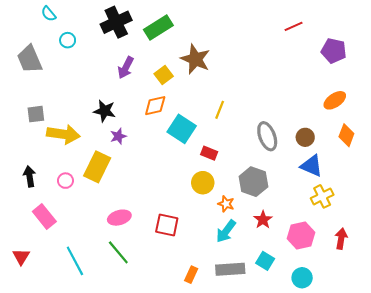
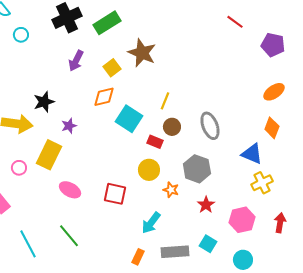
red line: (294, 26) -> (235, 22), turned 60
black star: (105, 111) -> (44, 102), moved, turned -30
orange diamond: (346, 135) -> (272, 128), moved
brown circle: (305, 137) -> (172, 127), moved
pink ellipse: (119, 218) -> (70, 190), moved, turned 45
red square: (167, 225) -> (115, 194), moved
cyan arrow: (226, 231) -> (151, 223), moved

